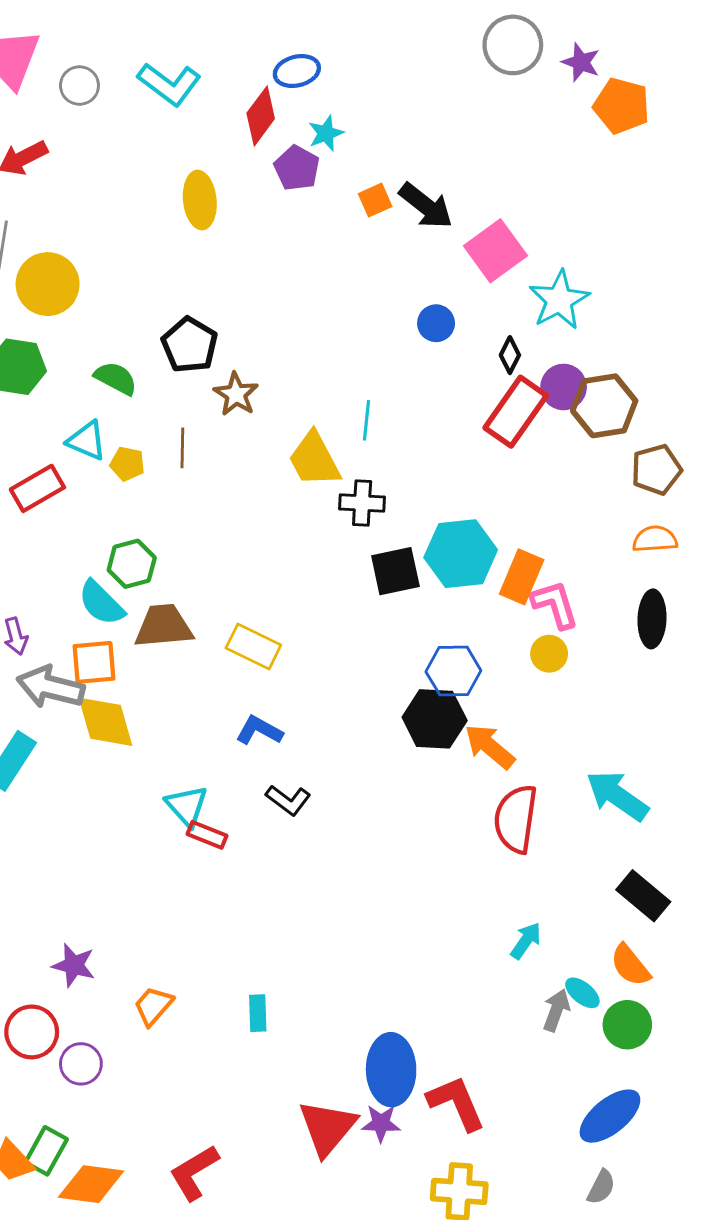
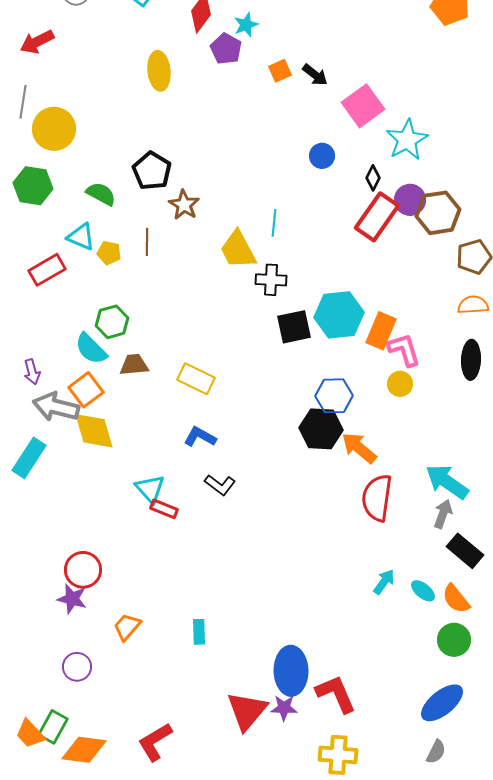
black arrow: (426, 206) -> (315, 75), size x0.7
brown trapezoid: (164, 626) -> (134, 365), size x0.7
orange square: (94, 662) -> (86, 390), turned -32
cyan ellipse: (582, 993) -> (423, 591), moved
gray arrow: (556, 1010) -> (443, 514), moved
red circle: (32, 1032) -> (83, 570), moved

